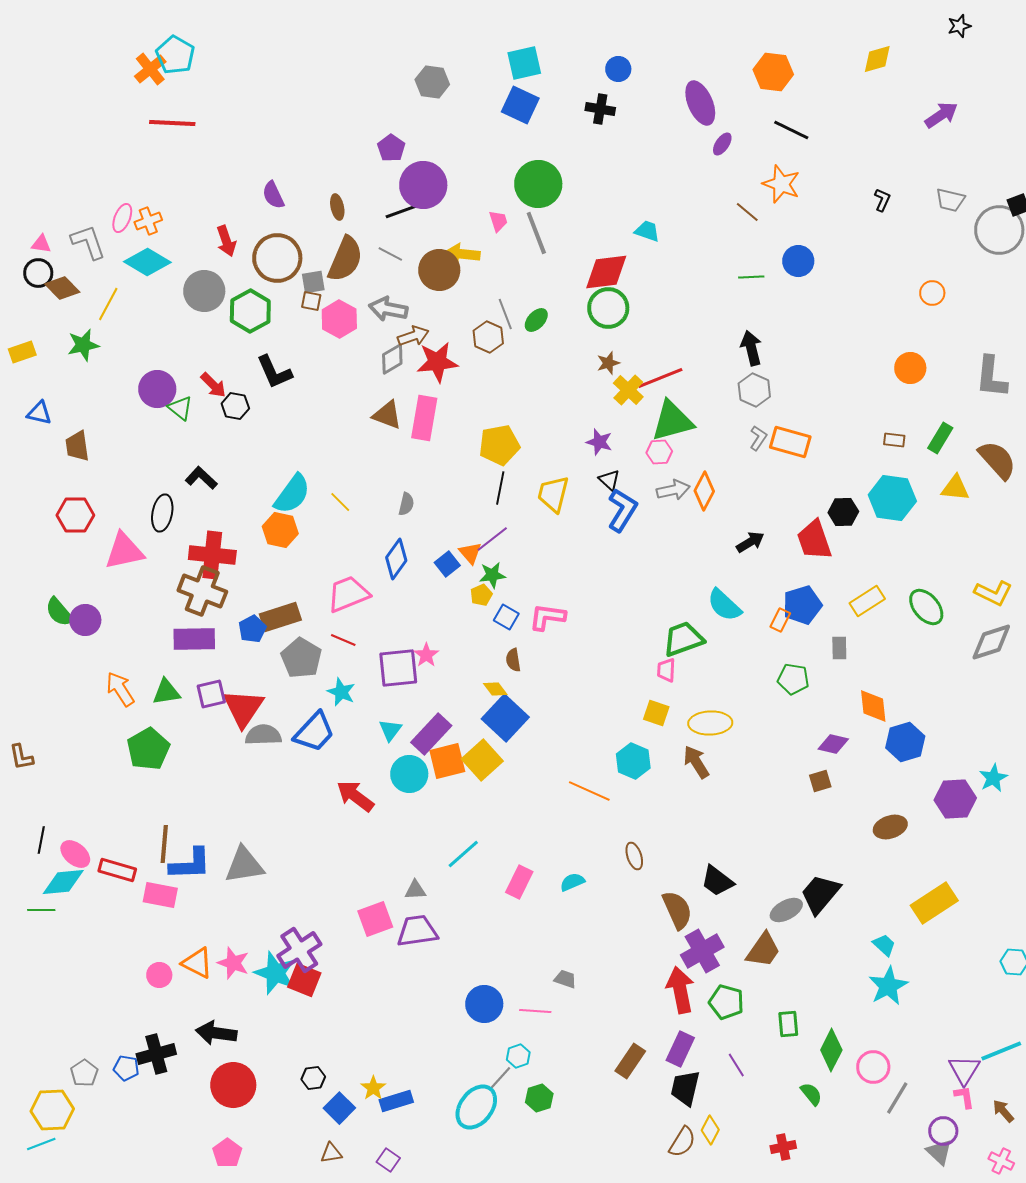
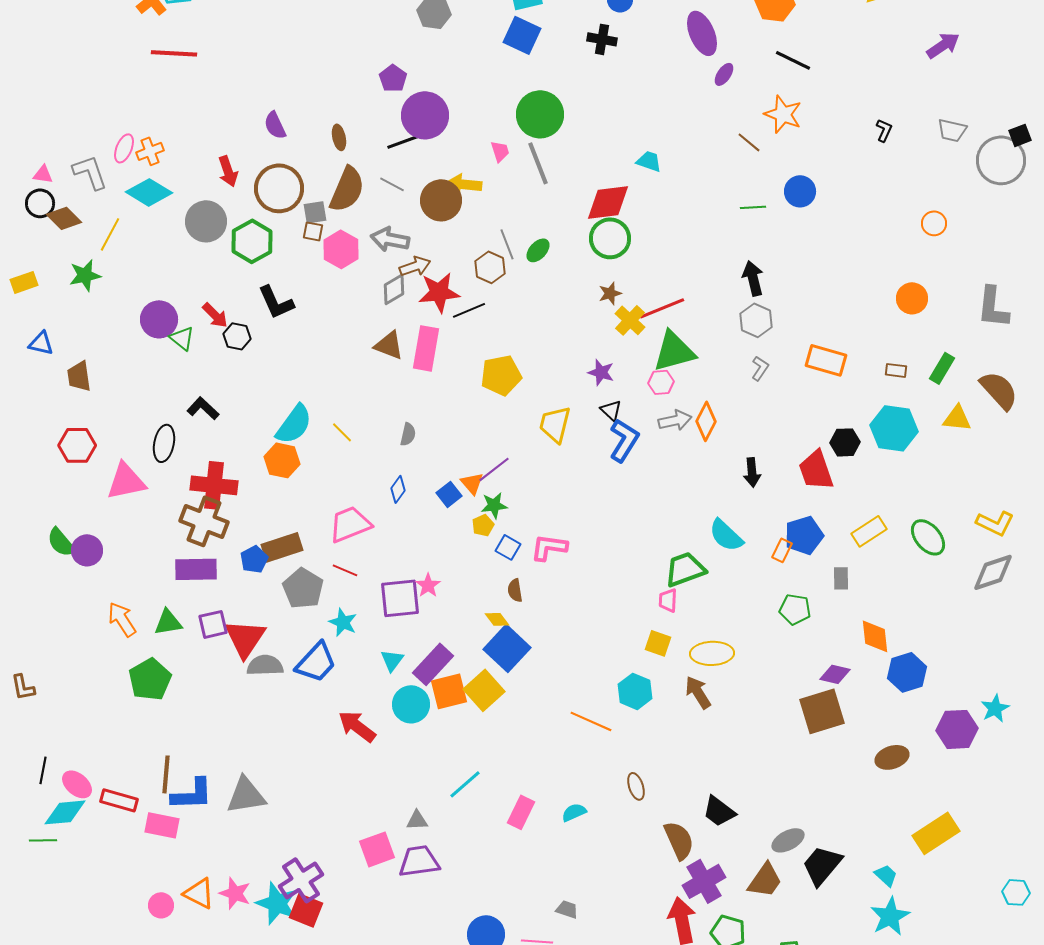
orange rectangle: (790, 442) -> (826, 360), moved
black line: (500, 488) -> (469, 310), moved, turned 56
black arrow: (750, 542) -> (752, 472), turned 116
blue diamond: (396, 559) -> (398, 489), size x0.7
brown square: (820, 781) -> (822, 711), size x2.0
black trapezoid: (820, 894) -> (822, 865), moved

